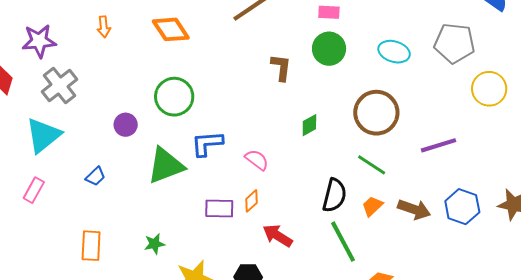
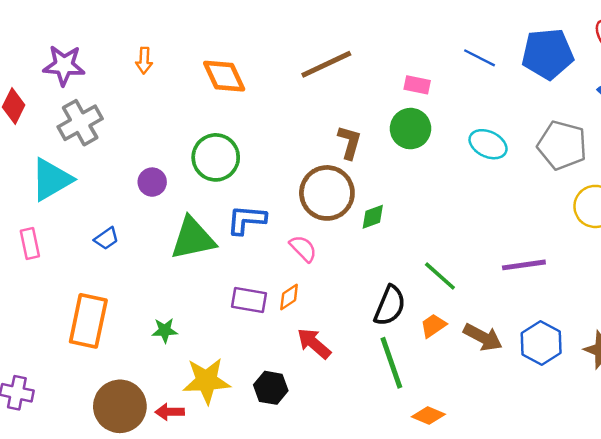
brown circle: (376, 113) -> (327, 193), moved
pink rectangle: (34, 190) -> (30, 243), turned -50
orange rectangle: (91, 246) -> (88, 321), size x1.4

